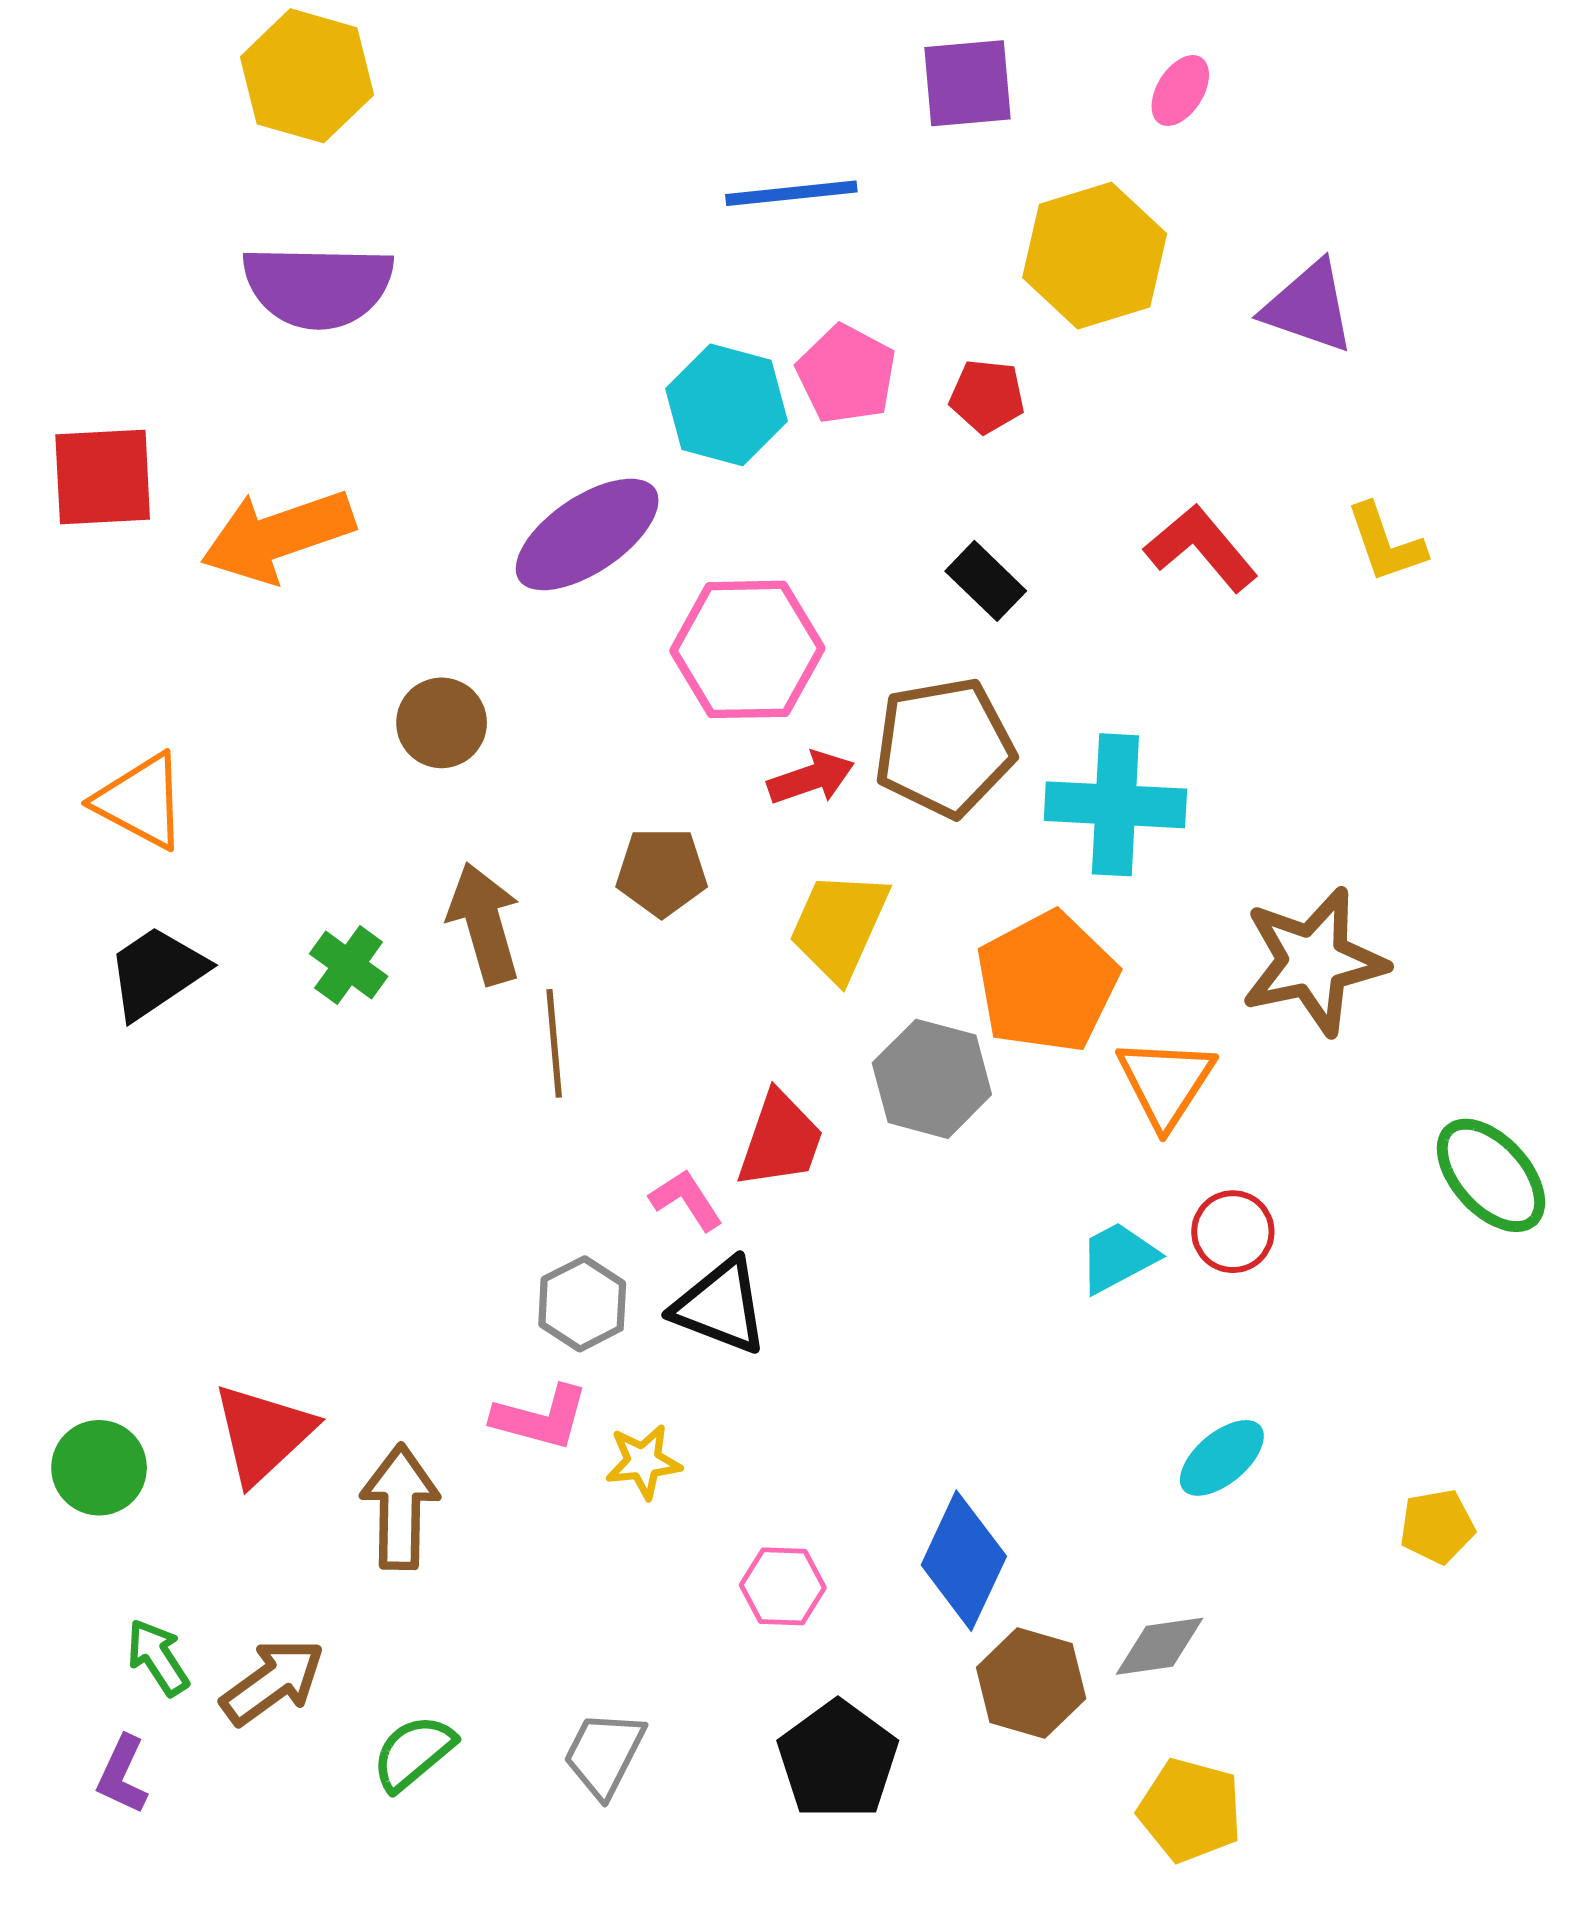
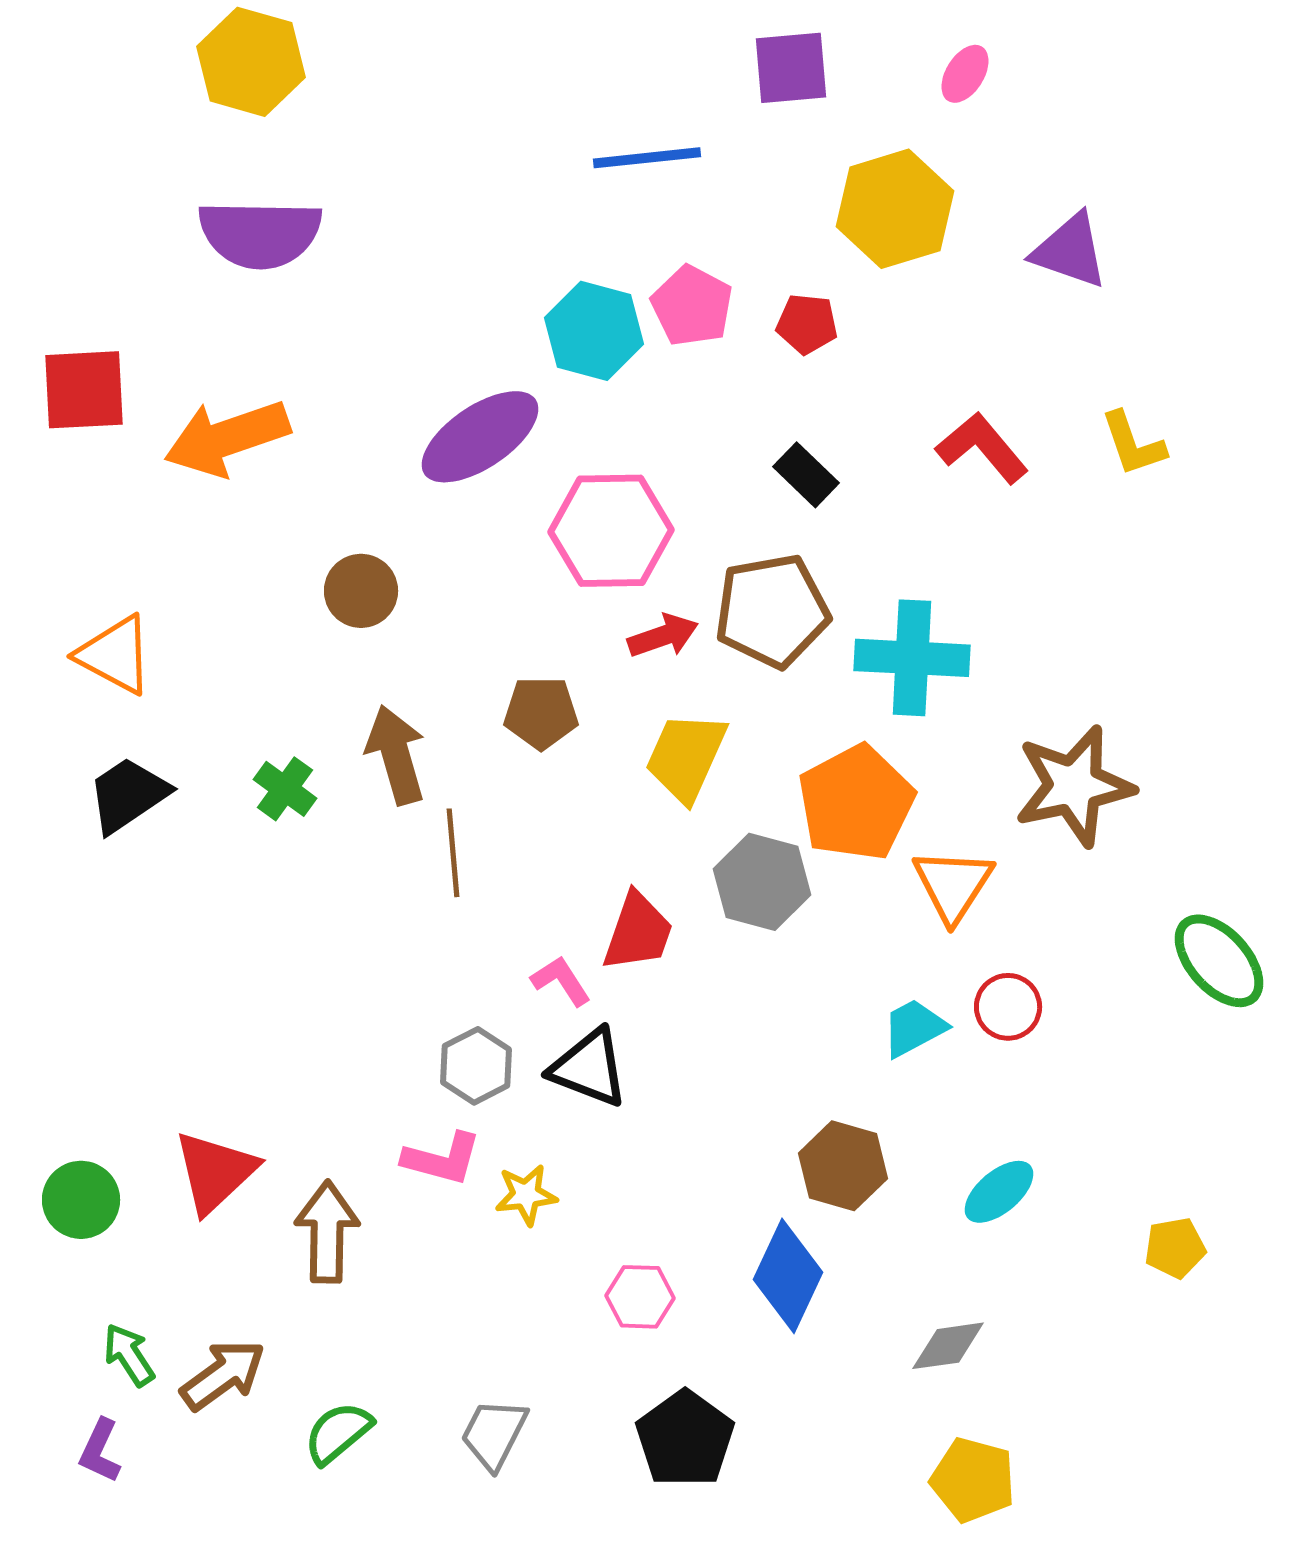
brown hexagon: (1031, 1683) -> (843, 1166), moved

